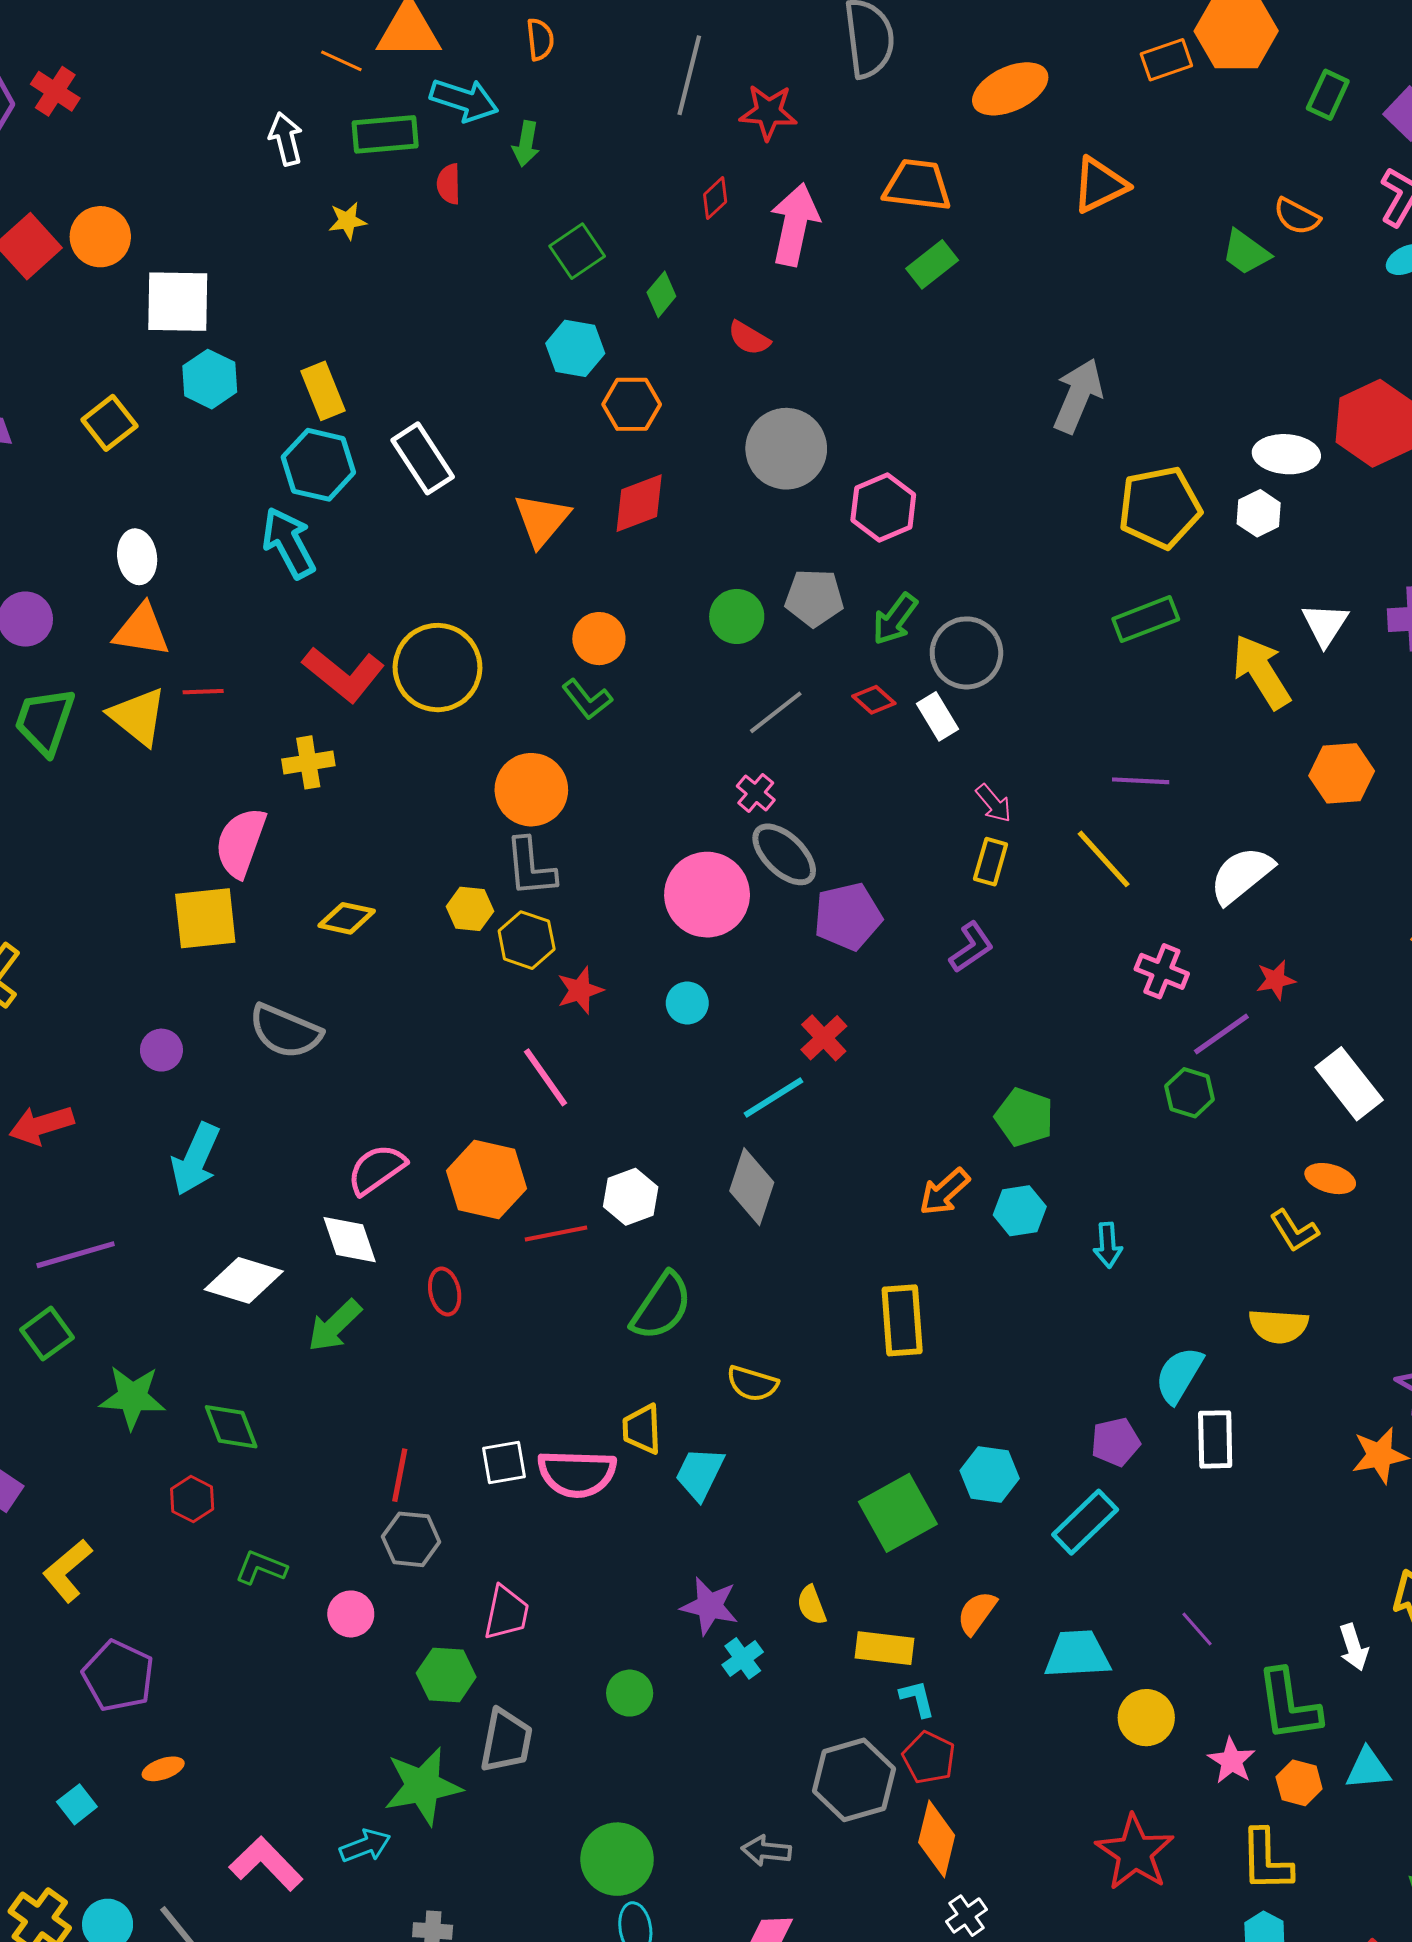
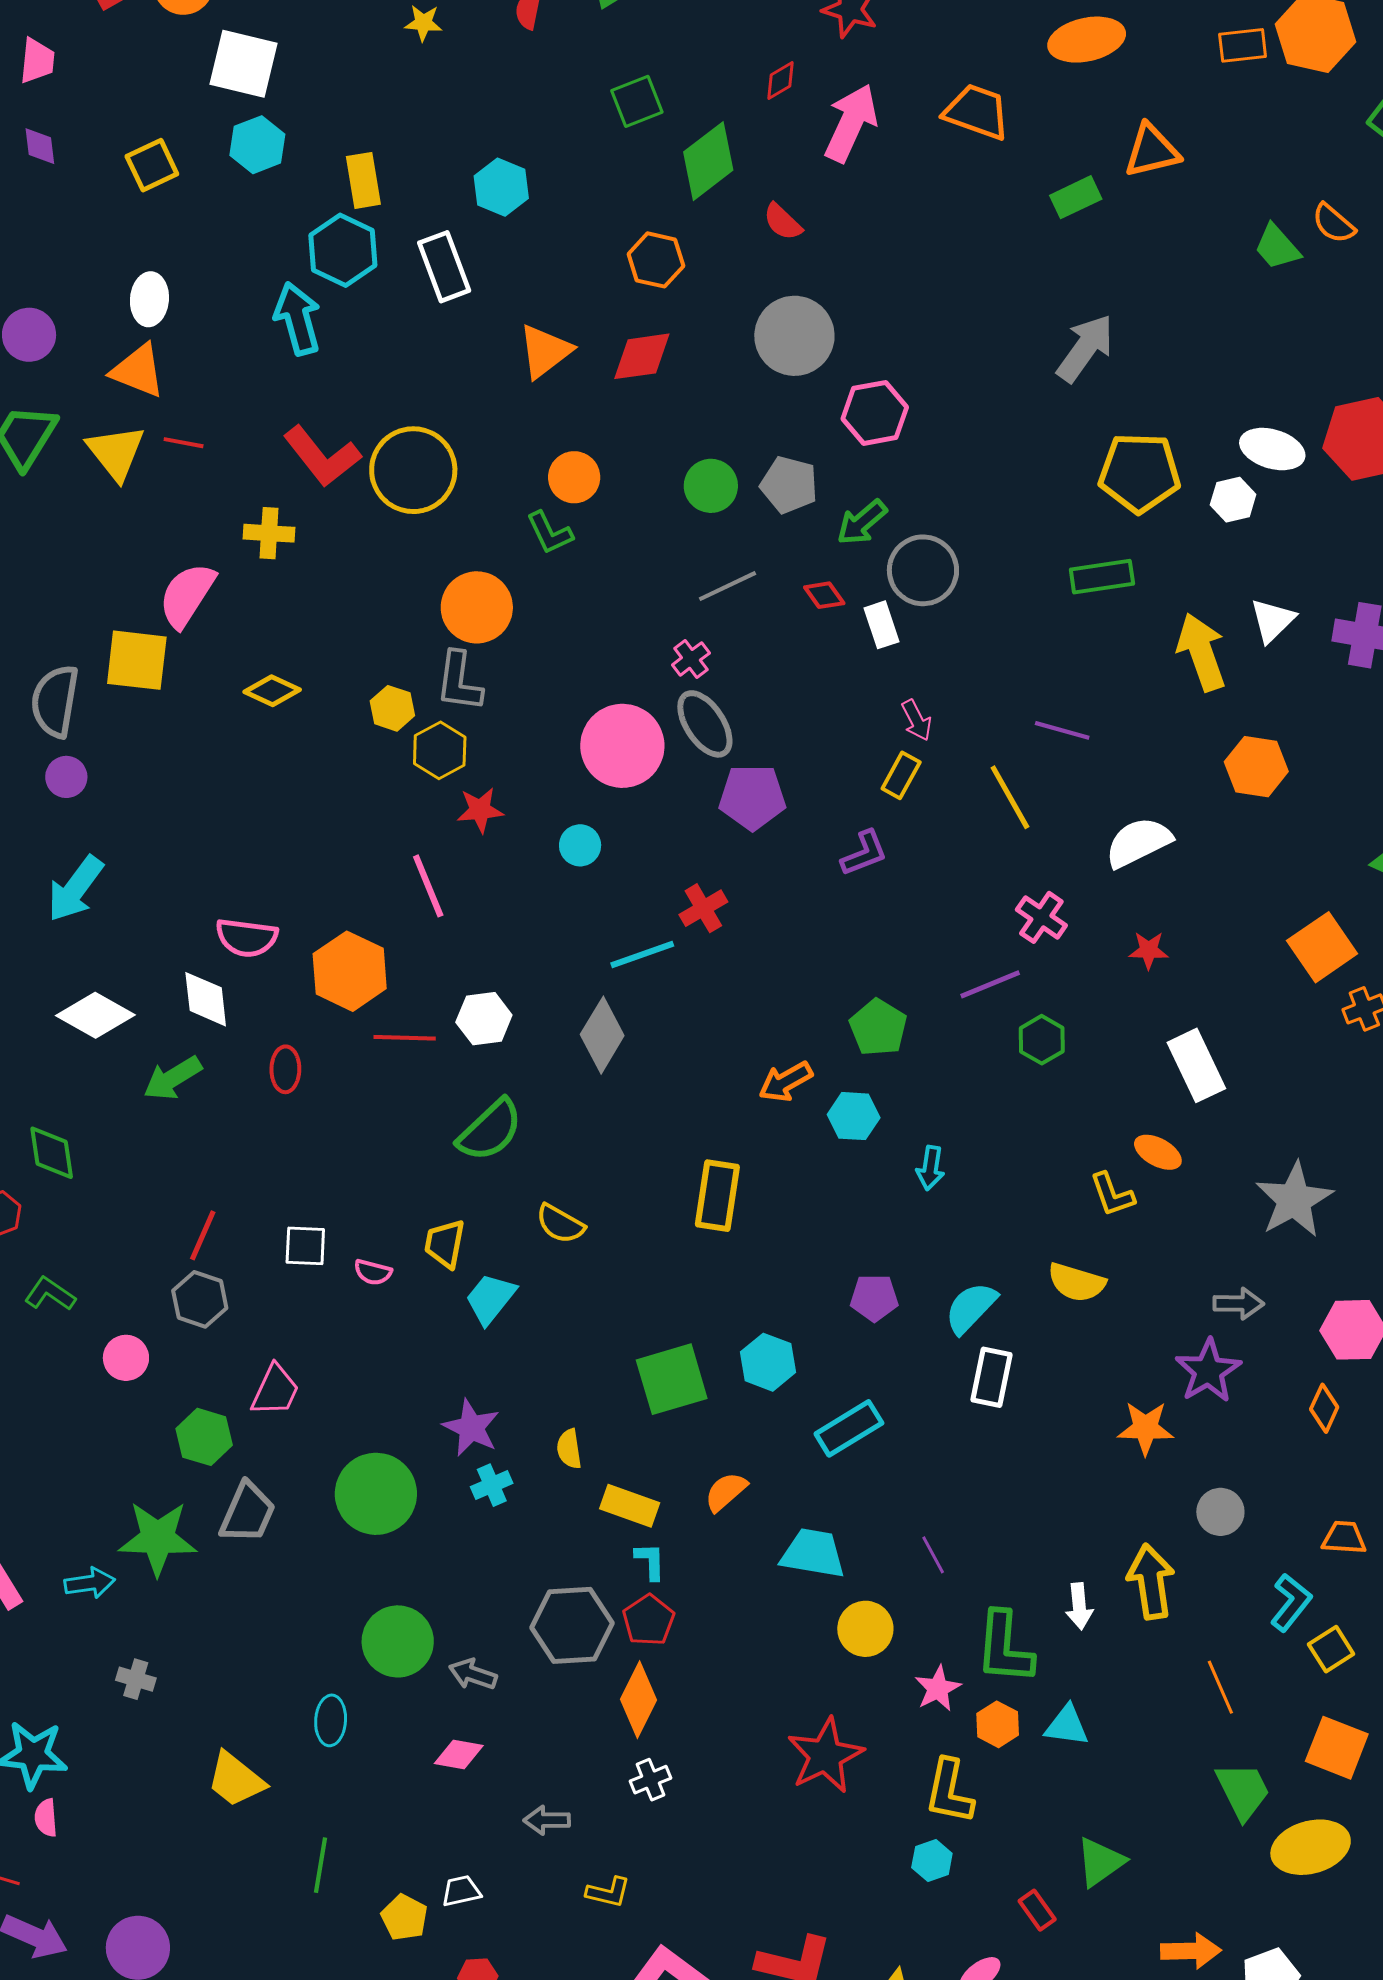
green rectangle: (932, 264) -> (1076, 197), moved
green diamond: (661, 294) -> (708, 161), size x1.8
cyan hexagon: (575, 348) -> (501, 187), moved
gray semicircle: (285, 1031) -> (55, 701), moved, turned 64
purple line: (1221, 1034) -> (990, 984), moved
pink semicircle: (377, 1169) -> (247, 938), turned -150
purple pentagon: (1116, 1442) -> (874, 1298), moved
pink semicircle: (577, 1474) -> (373, 1272), size x0.5
green circle: (630, 1693) -> (376, 1494), size x1.8
green circle: (617, 1859) -> (398, 1641), moved

